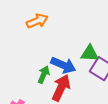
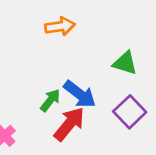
green triangle: (90, 53) -> (125, 63), moved

